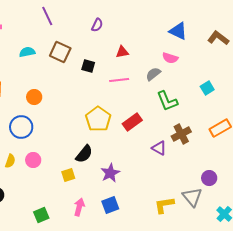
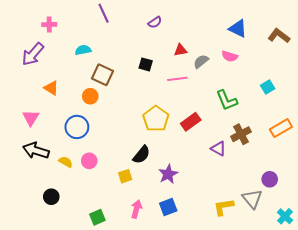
purple semicircle: (97, 25) -> (155, 22), turned 32
brown square: (60, 52) -> (103, 75), moved
gray semicircle: (153, 74) -> (201, 61), moved
yellow semicircle: (10, 161) -> (66, 162), turned -80

